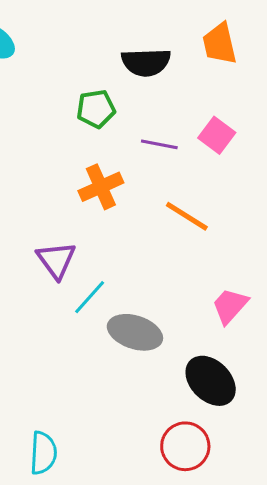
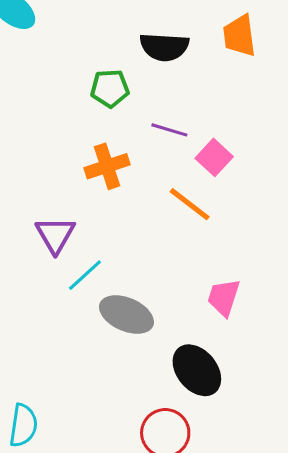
pink square: (217, 135) -> (214, 157), moved
pink trapezoid: (230, 306) -> (224, 298), turned -30

